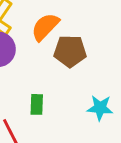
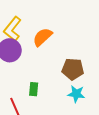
brown pentagon: (70, 51) -> (73, 69), moved

